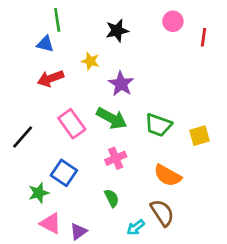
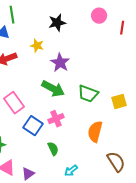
pink rectangle: (72, 124) -> (14, 103), moved
blue square: (64, 173) -> (33, 126), moved
orange semicircle: (168, 176) -> (95, 132), turned 75
brown semicircle: (162, 213) -> (116, 162), moved

